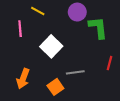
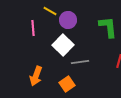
purple circle: (77, 12) -> (68, 20), moved
gray line: (75, 72) -> (80, 62), moved

